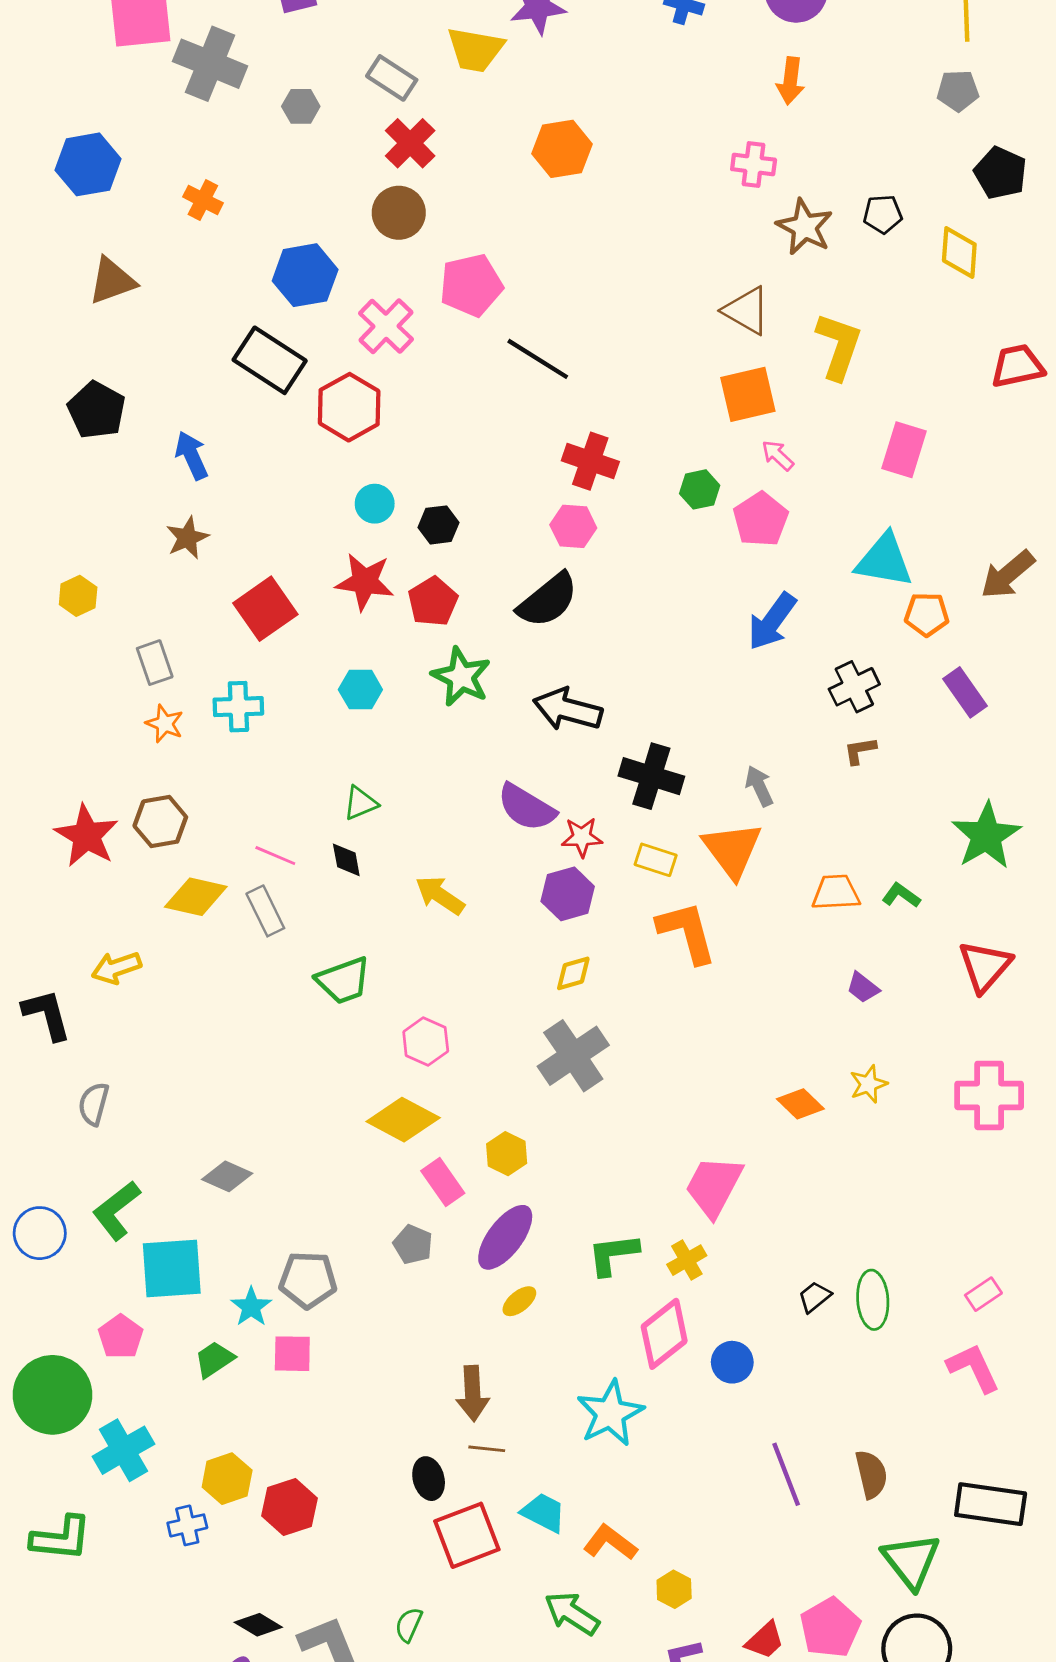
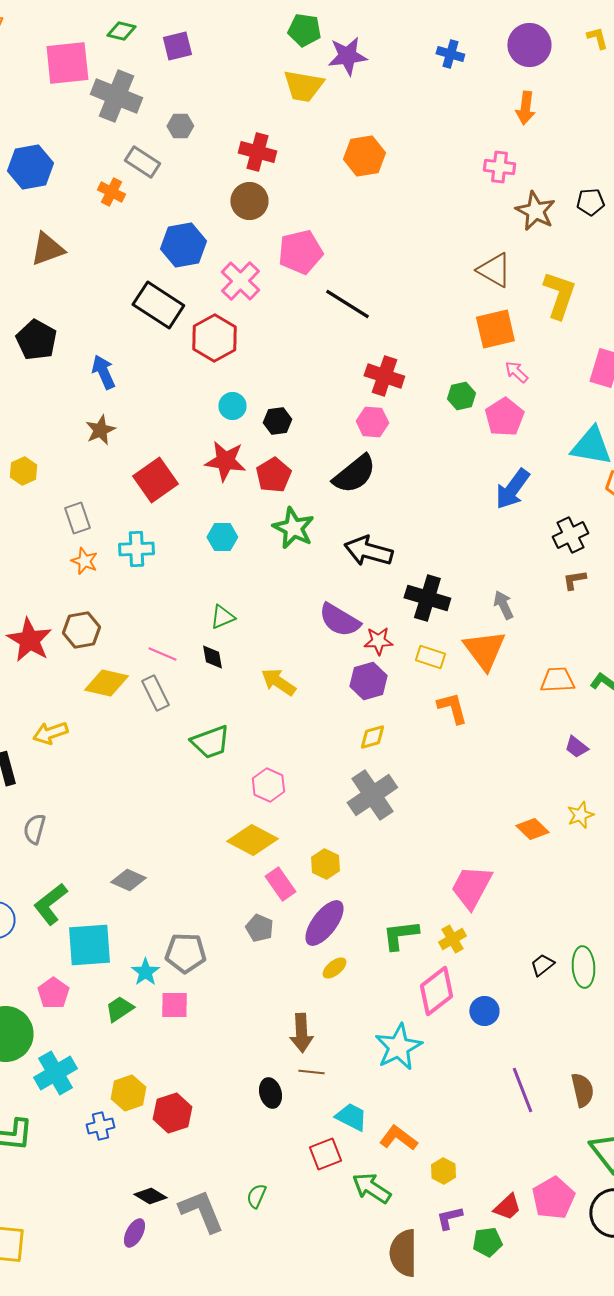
gray rectangle: (392, 78) -> (142, 162), moved
red cross: (410, 143) -> (257, 152), turned -30
orange L-shape: (687, 932) -> (452, 708), size x0.7
red square: (467, 1535) -> (325, 1154), moved, size x0.7

